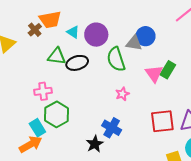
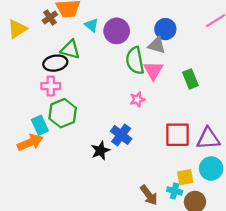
blue circle: (145, 36) -> (165, 29), moved
black ellipse: (77, 63) -> (55, 63), moved
green rectangle: (168, 70) -> (190, 79), turned -60
pink triangle: (154, 74) -> (153, 70), moved

